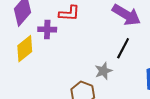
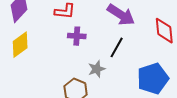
purple cross: (47, 29) -> (77, 36), moved

